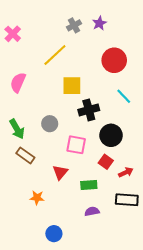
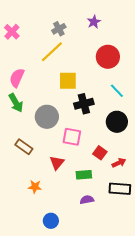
gray cross: (74, 25) -> (59, 29), moved
gray circle: (50, 124) -> (47, 117), size x1.5
green arrow: (17, 129) -> (16, 103), moved
black circle: (111, 135) -> (117, 122), moved

